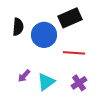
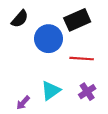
black semicircle: (18, 27) -> (20, 19), moved, turned 36
purple arrow: (24, 76) -> (23, 103), moved

